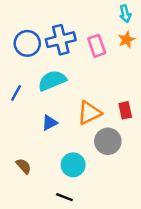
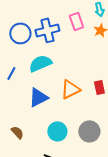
pink rectangle: (97, 46) -> (76, 21), moved
blue triangle: (50, 123) -> (38, 97), size x1.5
gray circle: (108, 141) -> (89, 131), moved

